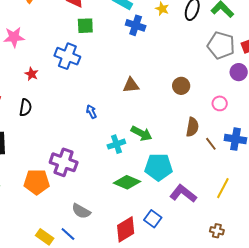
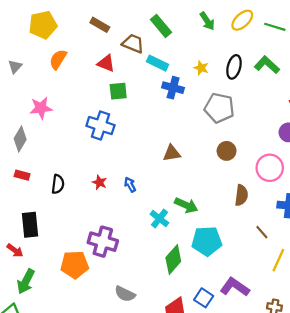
gray pentagon: (221, 45) -> (219, 108), moved
red star: (32, 74) -> (99, 182), moved
pink circle: (220, 103) -> (270, 168), size x1.6
cyan cross: (116, 144) -> (159, 219), turned -30
brown line: (211, 144) -> (262, 232), moved
green diamond: (127, 182) -> (173, 260), turned -68
purple L-shape: (183, 193) -> (235, 287), moved

